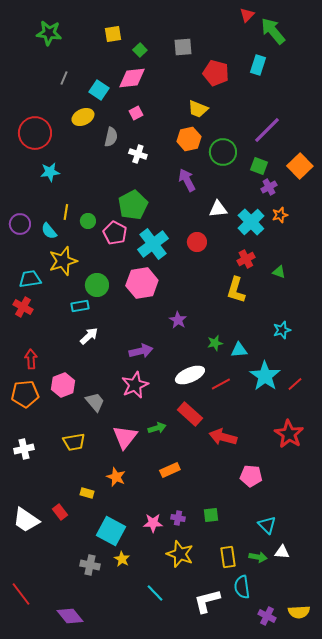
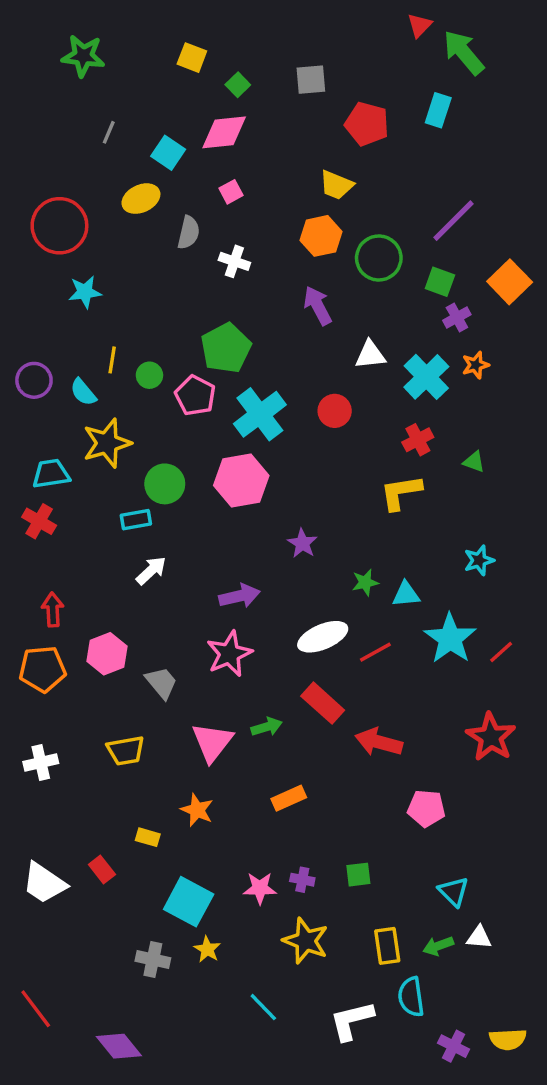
yellow square: (113, 34) -> (192, 58), turned 30
yellow L-shape: (236, 290) -> (401, 492), turned 64
green arrow: (258, 557) -> (438, 946), turned 150

